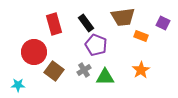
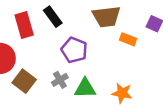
black rectangle: (86, 23) -> (53, 17), moved
orange star: (141, 70) -> (122, 93), moved, turned -30

